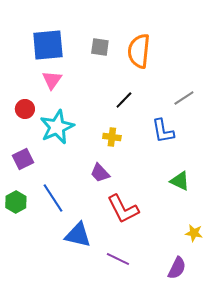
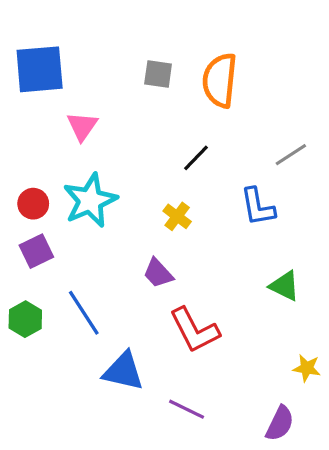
blue square: (48, 45) -> (40, 69), moved
red circle: (25, 109) -> (33, 204), moved
yellow cross: (112, 137) -> (177, 216), turned 30

